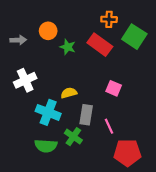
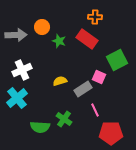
green square: (134, 37) -> (117, 60), moved, turned 30
gray arrow: (18, 40) -> (16, 35), size x1.5
cyan cross: (48, 112) -> (17, 98), moved, turned 30
gray rectangle: (86, 115) -> (83, 89), moved, turned 48

